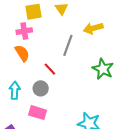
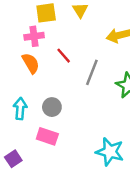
gray line: (68, 45) -> (92, 72), moved
red line: (50, 69) -> (64, 56), moved

